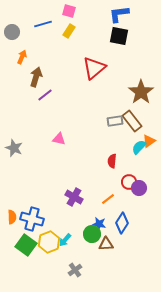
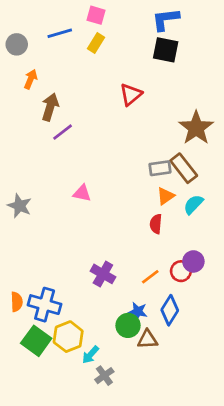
red triangle: (94, 68) -> (131, 94), size x0.7
orange triangle: (149, 141) -> (166, 196), moved
red circle: (129, 182) -> (181, 271), moved
cyan arrow: (65, 240) -> (90, 355), moved

